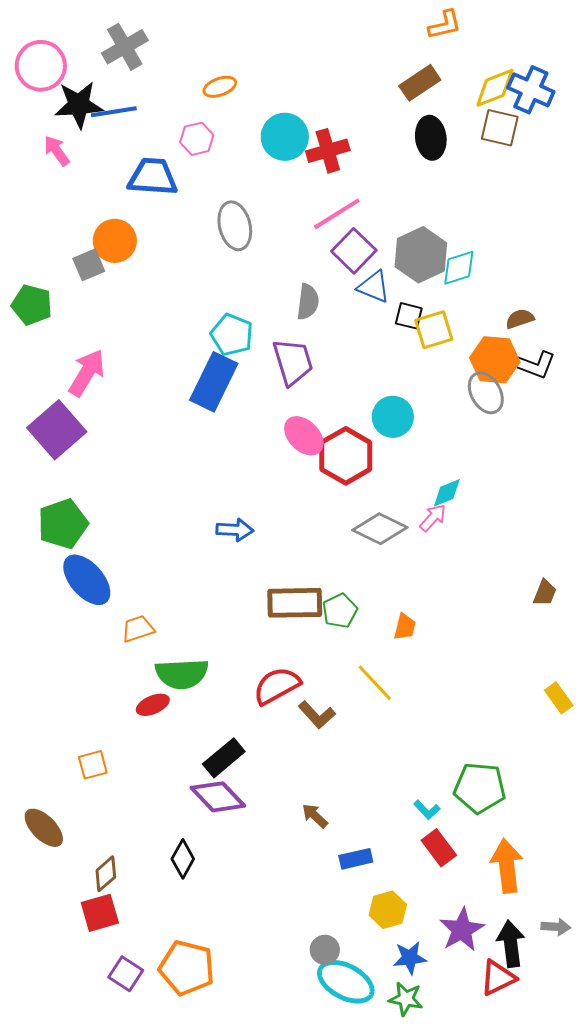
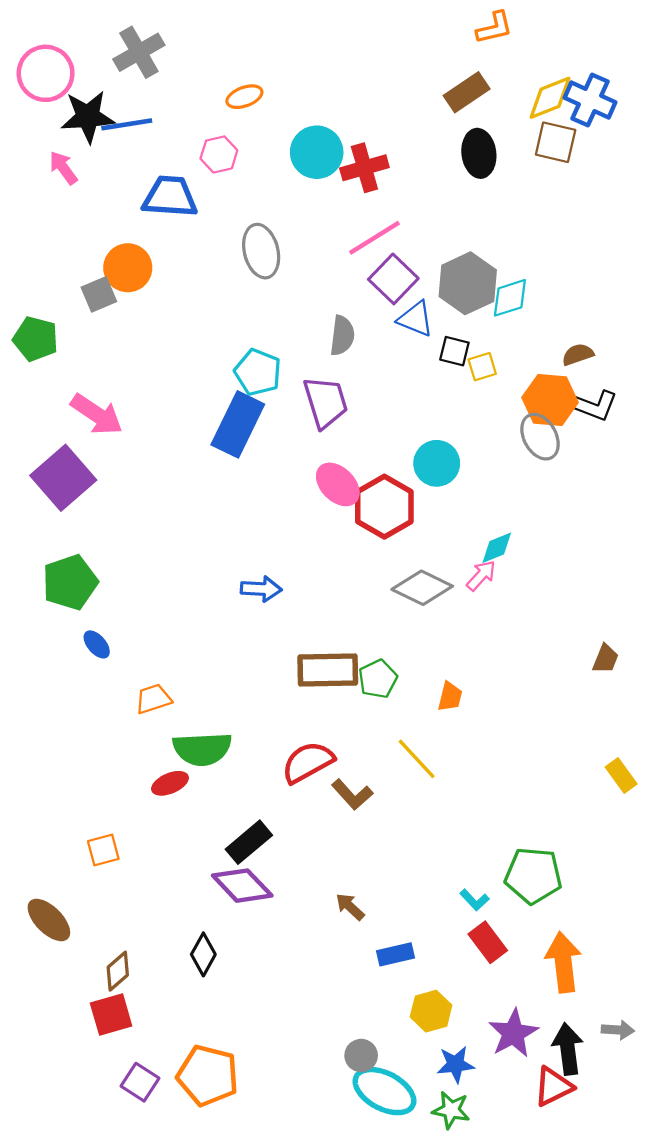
yellow square: (434, 330) -> (482, 367), size x0.7
pink arrow: (87, 373) -> (97, 414), turned 93
blue ellipse: (87, 580) -> (97, 644), size x0.5

